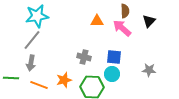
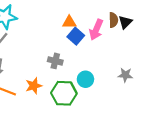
brown semicircle: (125, 11) -> (113, 20), moved
pink arrow: (122, 28) -> (96, 30), turned -108
blue square: (114, 57) -> (76, 36), moved, turned 35

